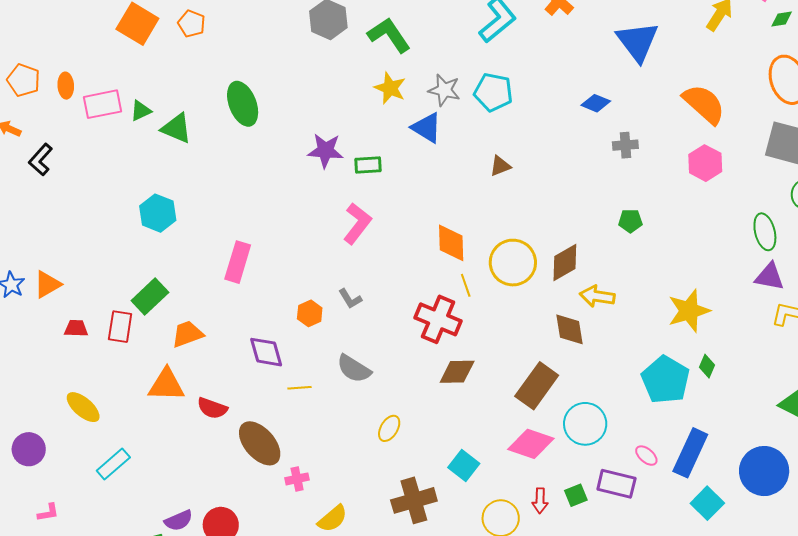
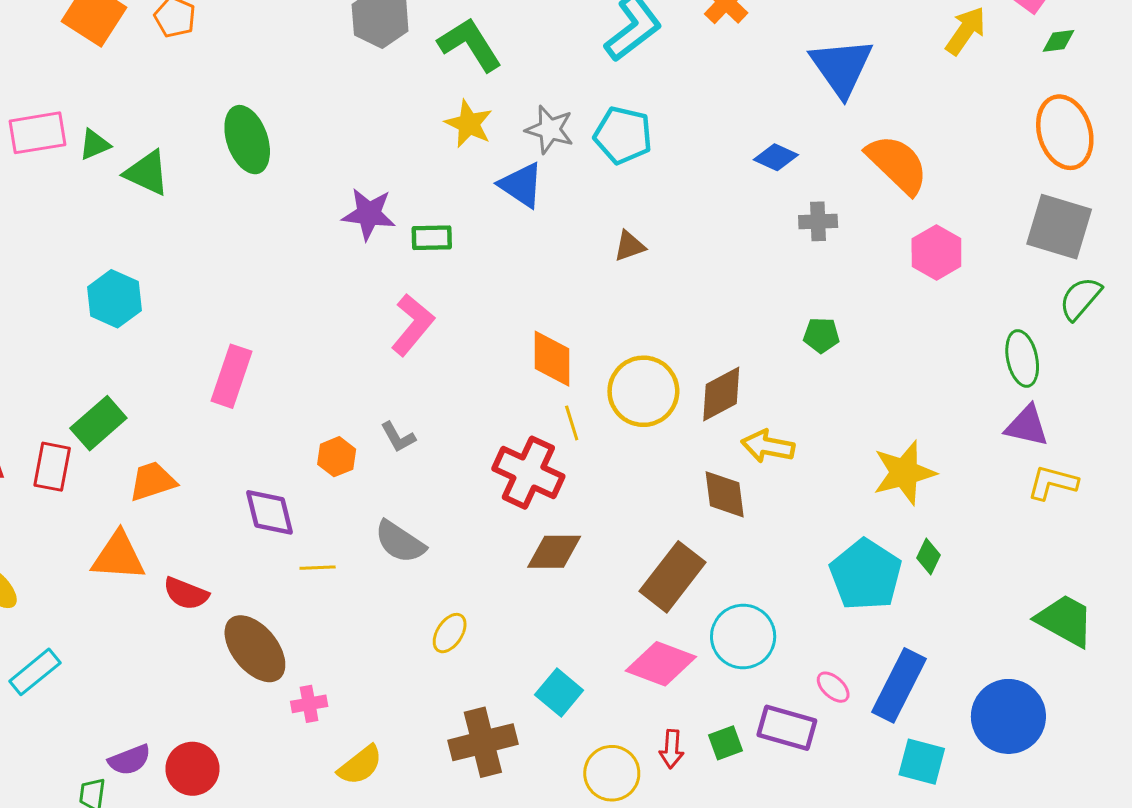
orange semicircle: (704, 104) -> (897, 164), moved
cyan square: (707, 503) -> (922, 762), turned -32

